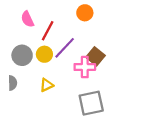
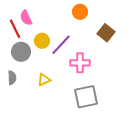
red line: (48, 31) -> (15, 29), moved, turned -54
yellow circle: (44, 54) -> (42, 41), moved
brown square: (95, 56) -> (106, 33), moved

